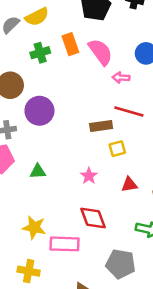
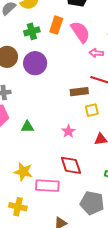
orange rectangle: (70, 44) -> (56, 25), turned 36
purple circle: (39, 111) -> (35, 63), moved

